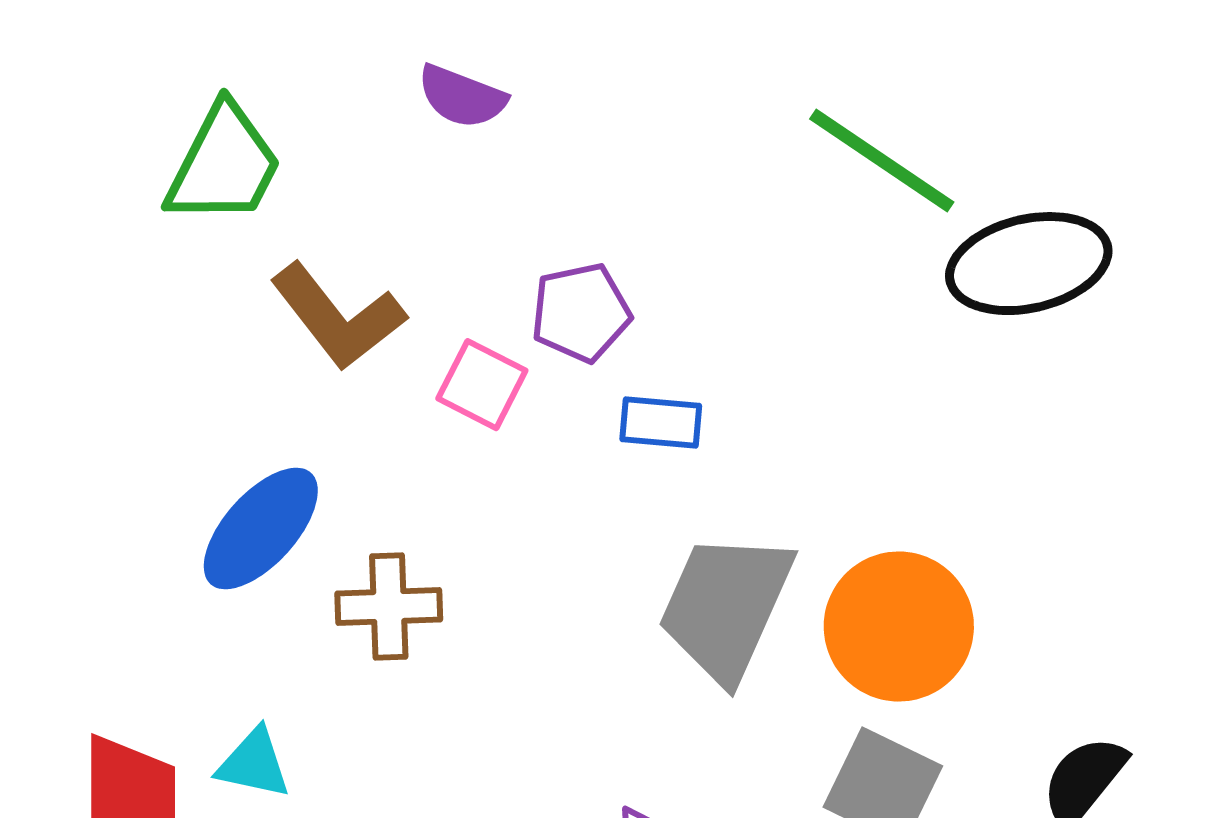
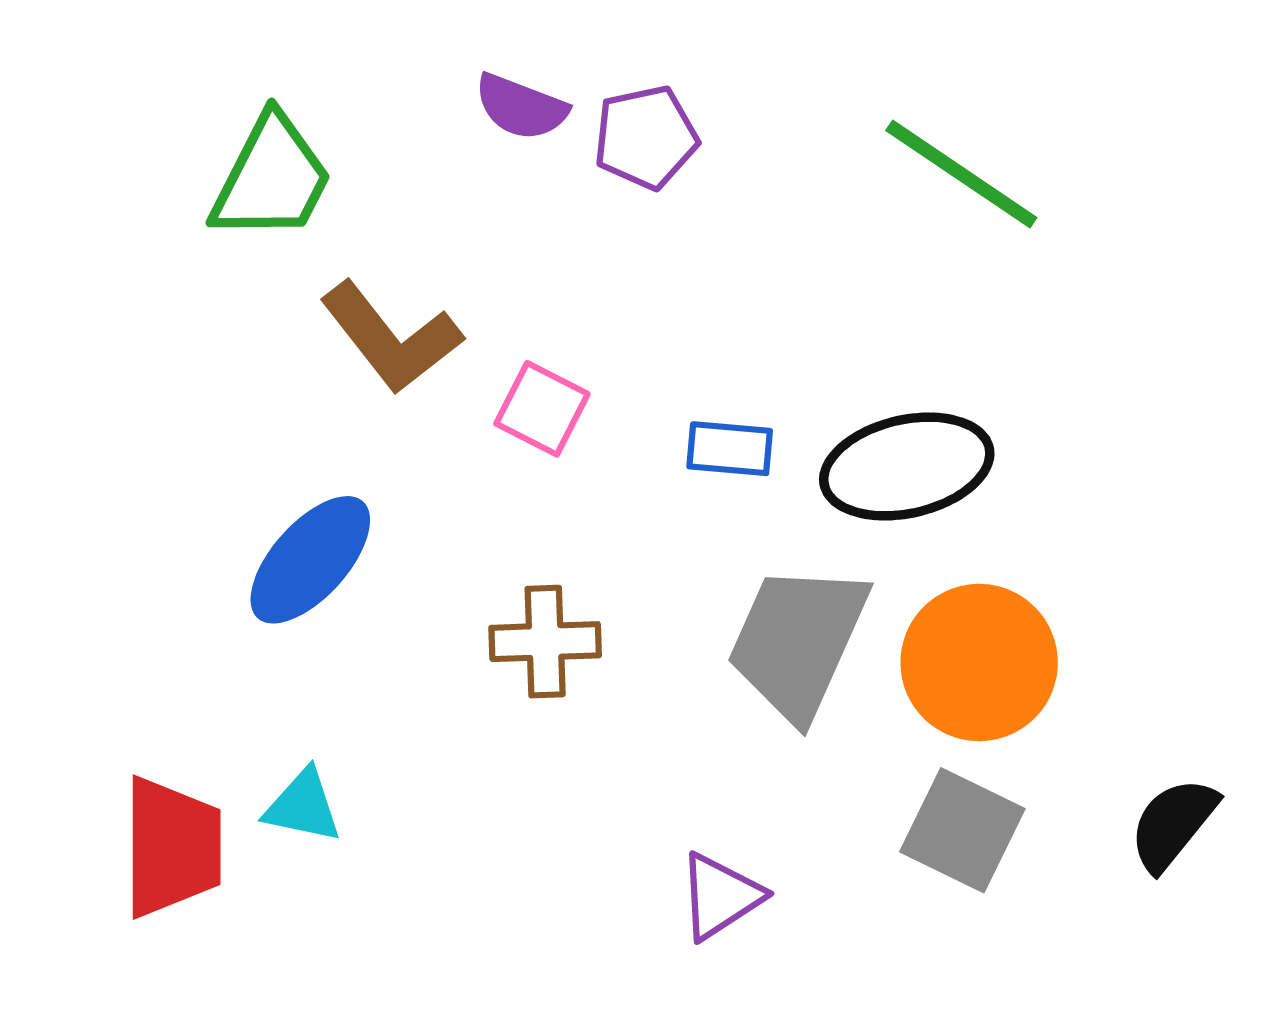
black ellipse: (1029, 264) -> (907, 466), moved
purple pentagon: (581, 313) -> (646, 137), moved
brown cross: (389, 607) -> (545, 642), moved

